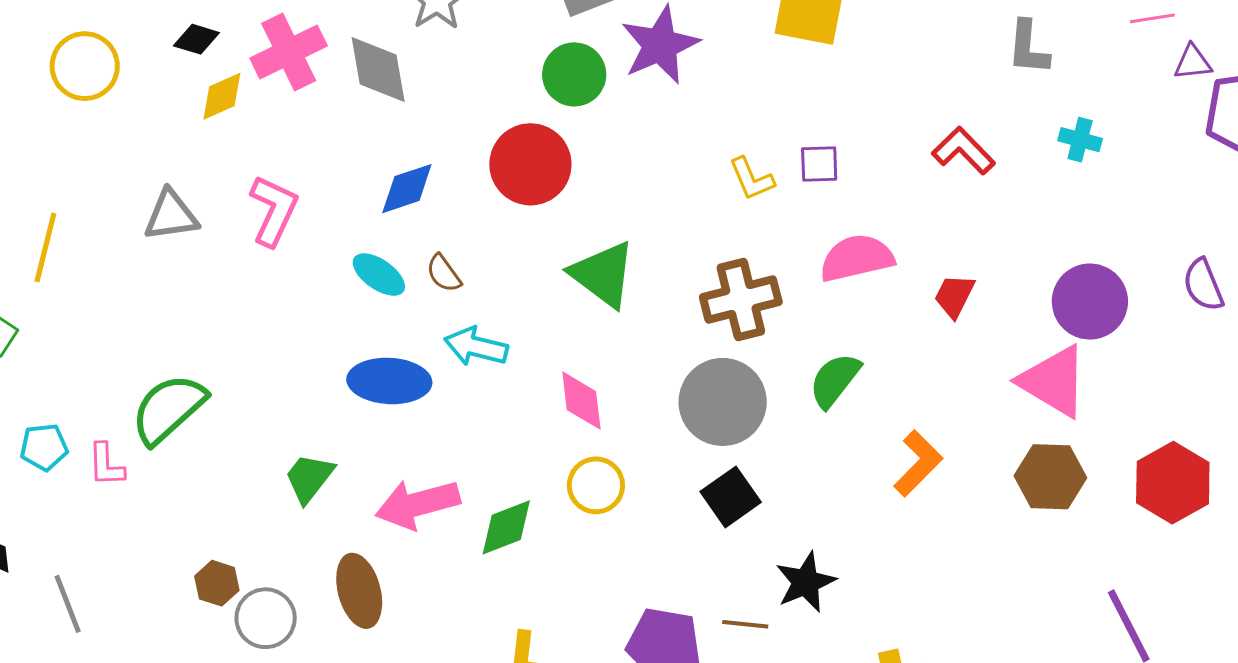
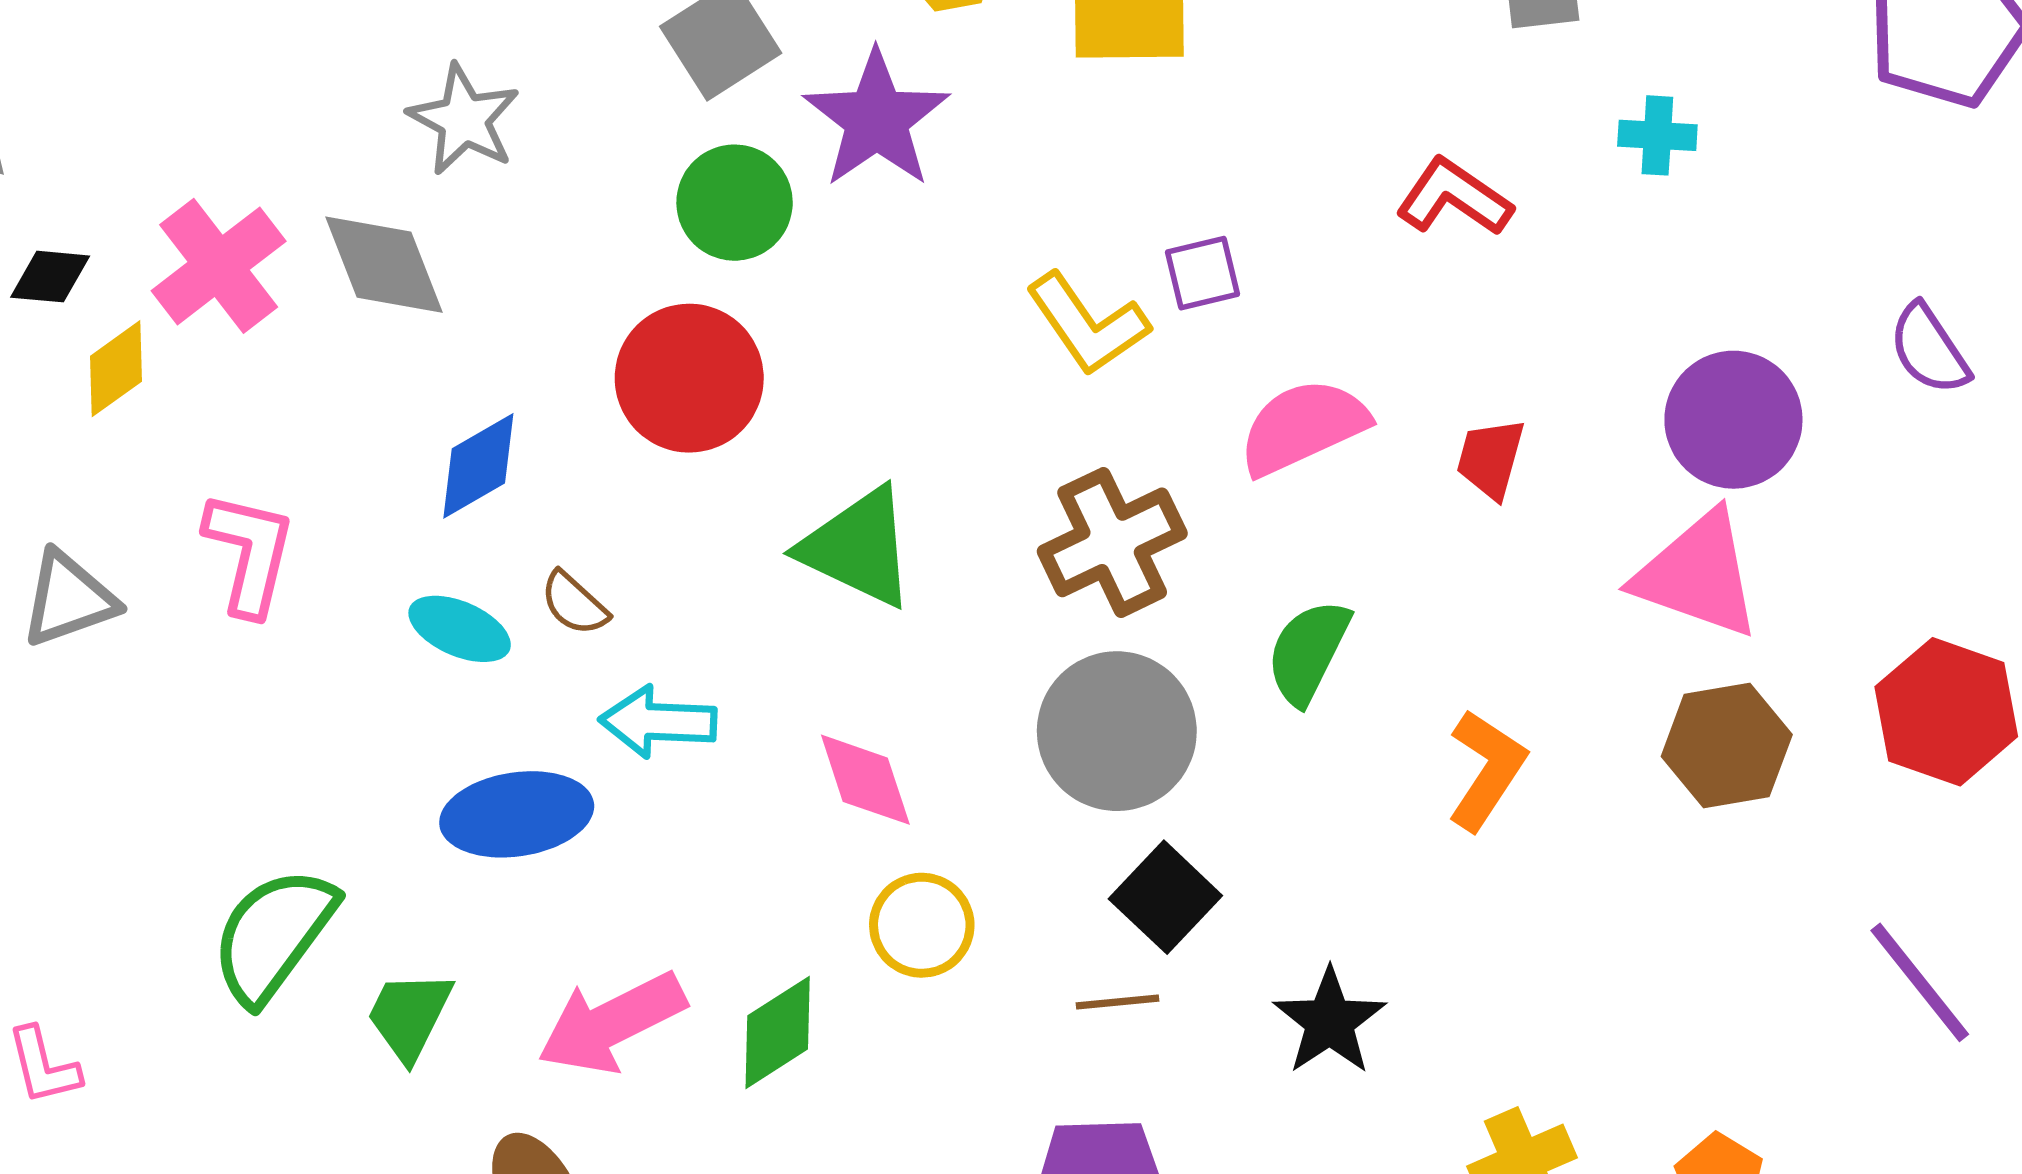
yellow L-shape: (752, 179) -> (1088, 324), size x1.4
green semicircle: (168, 409) -> (273, 935), moved
brown line: (745, 624) -> (1117, 1002), moved

